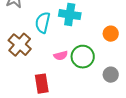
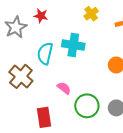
pink semicircle: (61, 56) -> (64, 88), turned -128
green circle: (83, 57) -> (87, 106), moved

